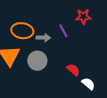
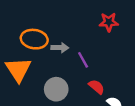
purple line: (63, 31) -> (83, 60), moved
gray circle: (37, 61) -> (56, 89), moved

